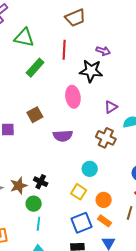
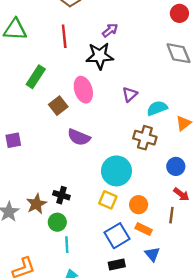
purple arrow: (103, 51) -> (110, 30), turned -48
green rectangle: (35, 68) -> (36, 77), moved
brown square: (35, 115) -> (58, 106), moved
purple semicircle: (63, 136) -> (79, 137), turned 36
brown cross: (106, 138) -> (145, 138), moved
cyan circle: (90, 169) -> (116, 171), size x1.6

